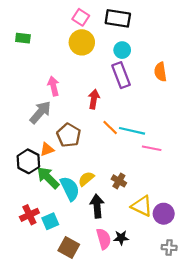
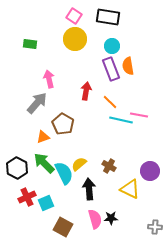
green rectangle: (23, 38) -> (30, 44), moved
orange semicircle: (160, 72) -> (128, 66), moved
orange line: (110, 128) -> (110, 102), moved
pink line: (152, 148) -> (139, 115), moved
black hexagon: (28, 161) -> (17, 168), moved
purple circle: (164, 214) -> (150, 171), moved

